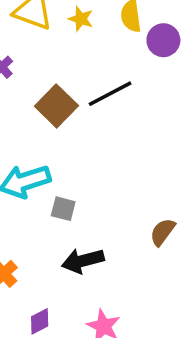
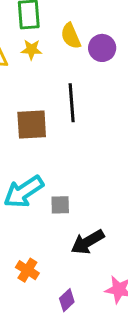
black line: (110, 94) -> (72, 103), turned -51
brown square: (56, 106) -> (32, 124), turned -32

